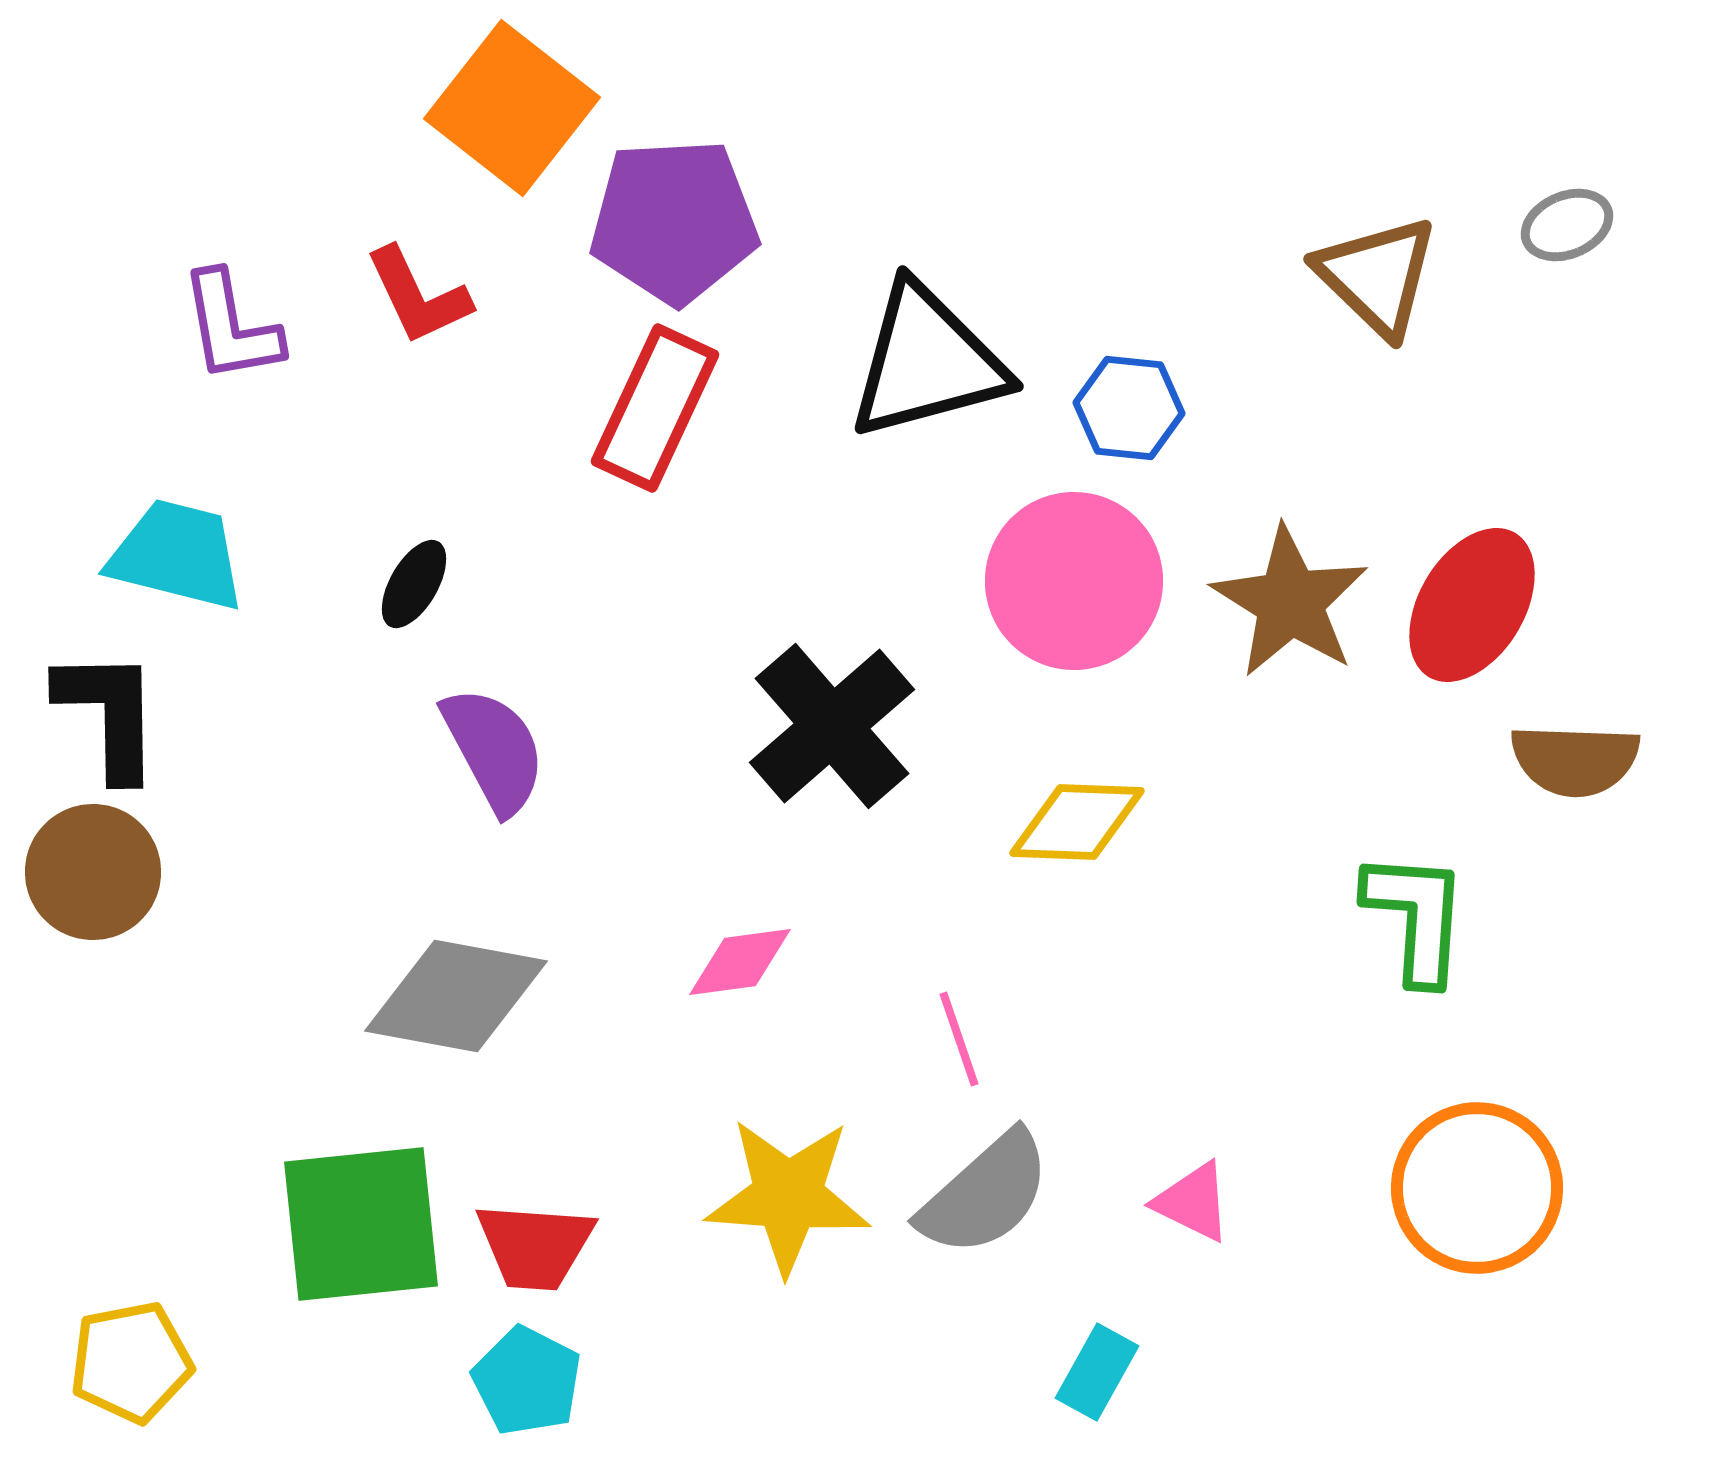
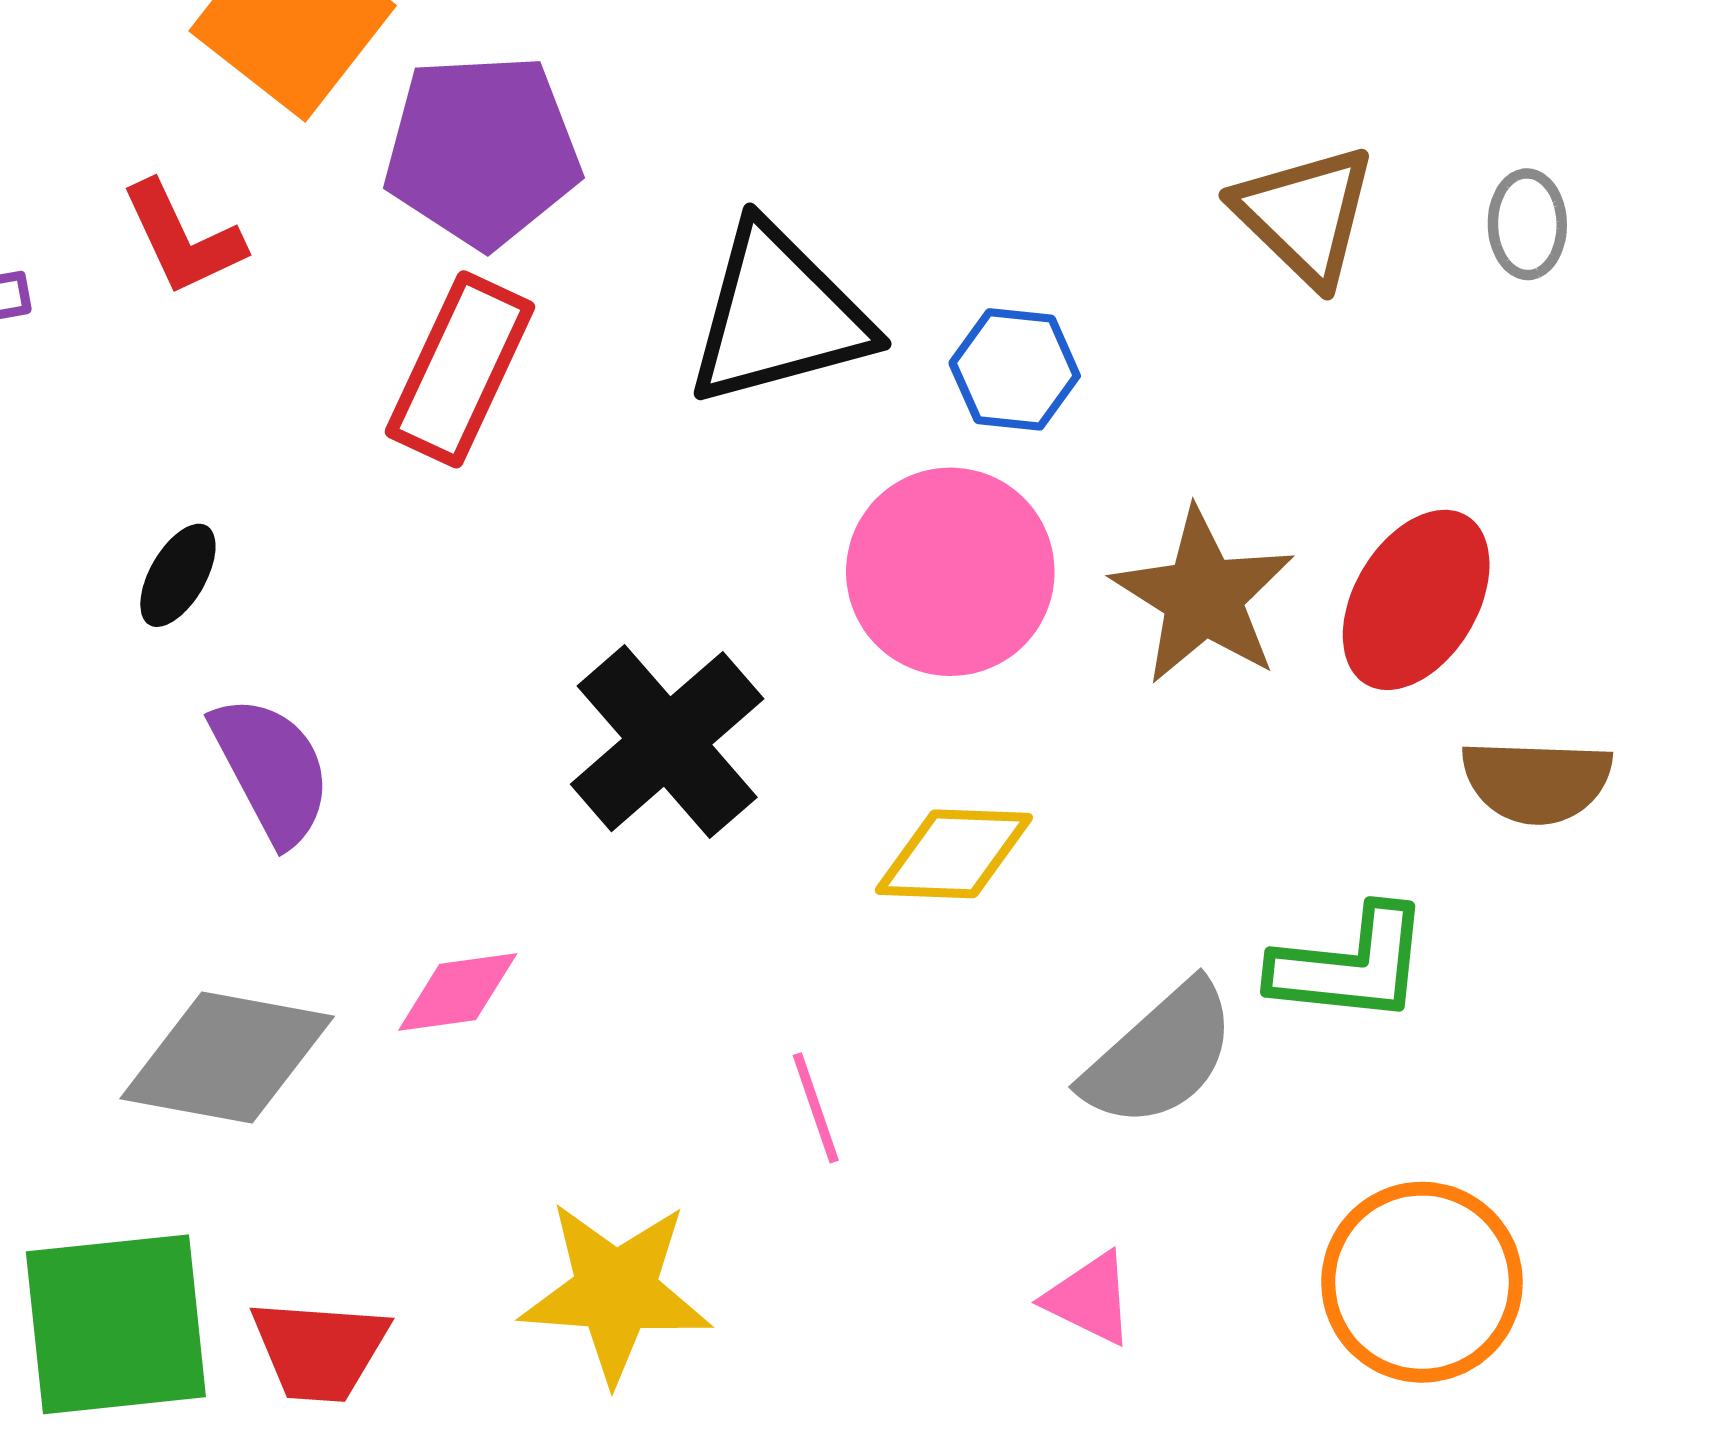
gray ellipse: (1567, 225) -> (1527, 224), moved, turned -68
green L-shape: (1416, 917) -> (1351, 965), turned 92
pink diamond: (740, 962) -> (458, 992), moved
gray semicircle: (985, 1194) -> (1160, 1055), moved

